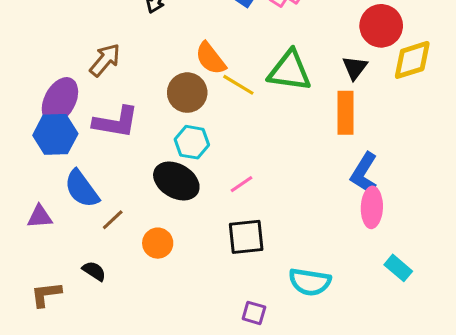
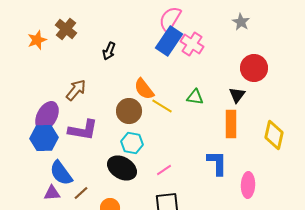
yellow diamond: (412, 60) -> (274, 135), moved, turned -60
green triangle: (290, 71) -> (195, 97), size x0.6
blue L-shape: (364, 173) -> (217, 163), moved, turned 148
purple triangle: (40, 217) -> (52, 193), moved

